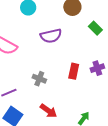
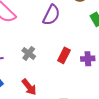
purple semicircle: (51, 36) -> (51, 15), turned -65

